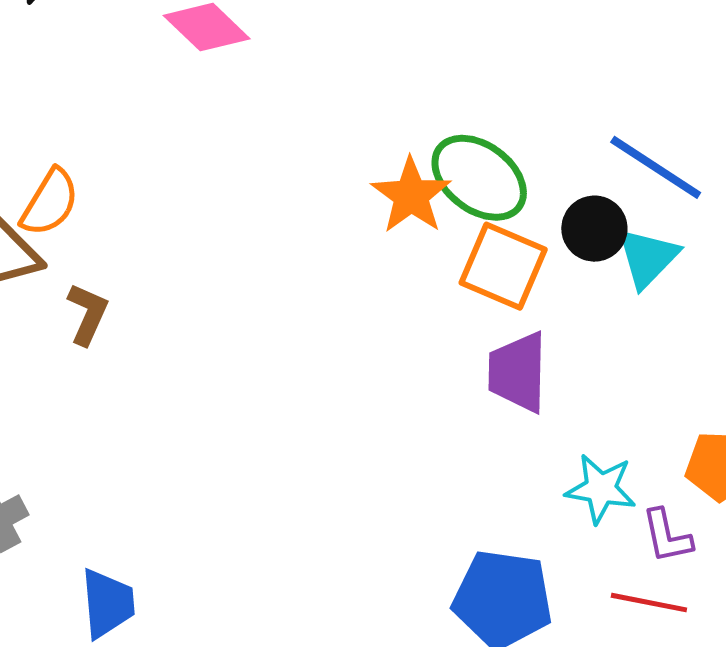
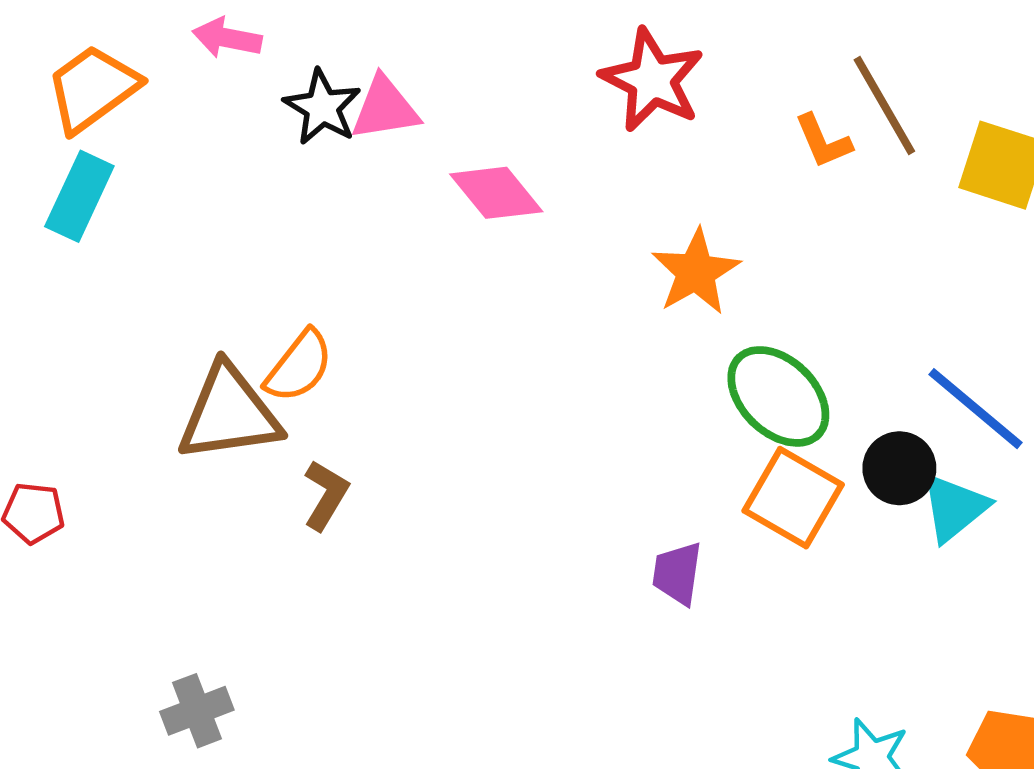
orange star: (411, 195) -> (696, 272), moved
purple trapezoid: (518, 372) -> (677, 573), moved, size x0.7

